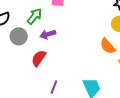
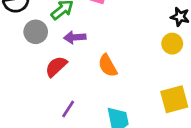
orange semicircle: (108, 46) -> (108, 66), moved

